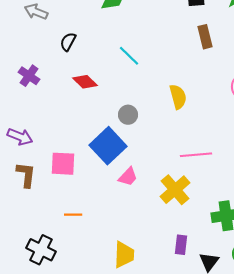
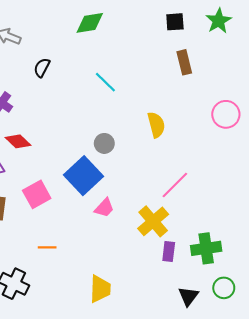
red diamond: (85, 82) -> (18, 141), moved
pink line: (196, 155) -> (175, 185), turned -40
pink square: (63, 164) -> (37, 194), turned -32
purple rectangle: (181, 245) -> (169, 252), moved

